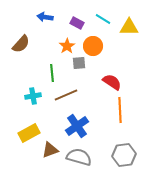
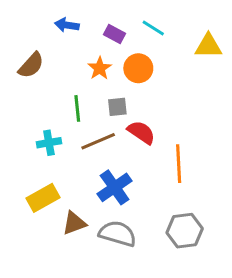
yellow triangle: (129, 27) -> (208, 46), moved
gray square: (79, 63) -> (117, 107), moved
red semicircle: (112, 82) -> (141, 132), moved

